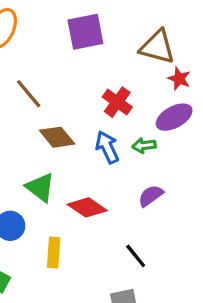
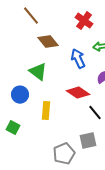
blue arrow: (107, 147) -> (78, 59), moved
red diamond: (87, 207) -> (78, 93), moved

